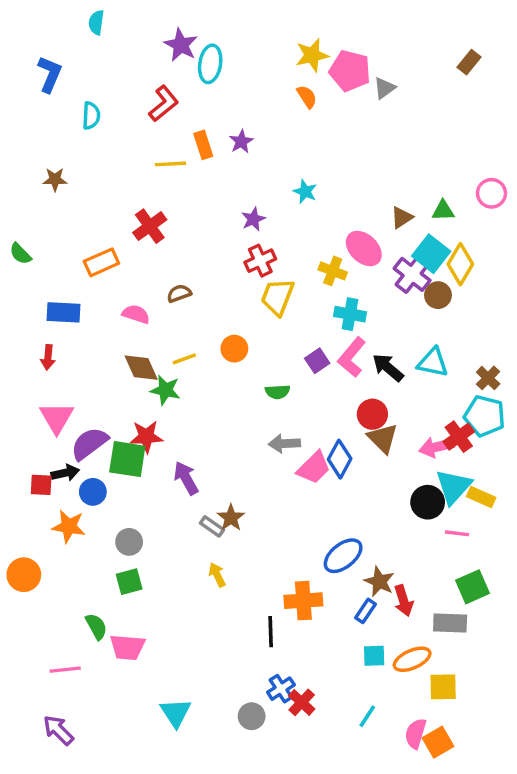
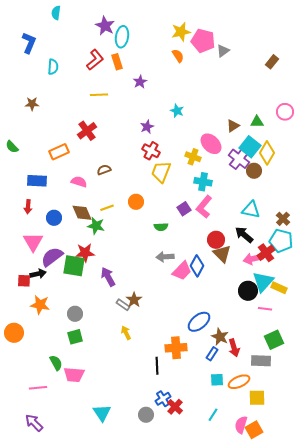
brown rectangle: (469, 62) -> (272, 62), moved
orange rectangle: (203, 145) -> (117, 62), moved
red cross: (260, 261) -> (151, 151), turned -36
black arrow: (388, 368) -> (244, 235), moved
blue circle: (93, 492) -> (54, 218), moved

